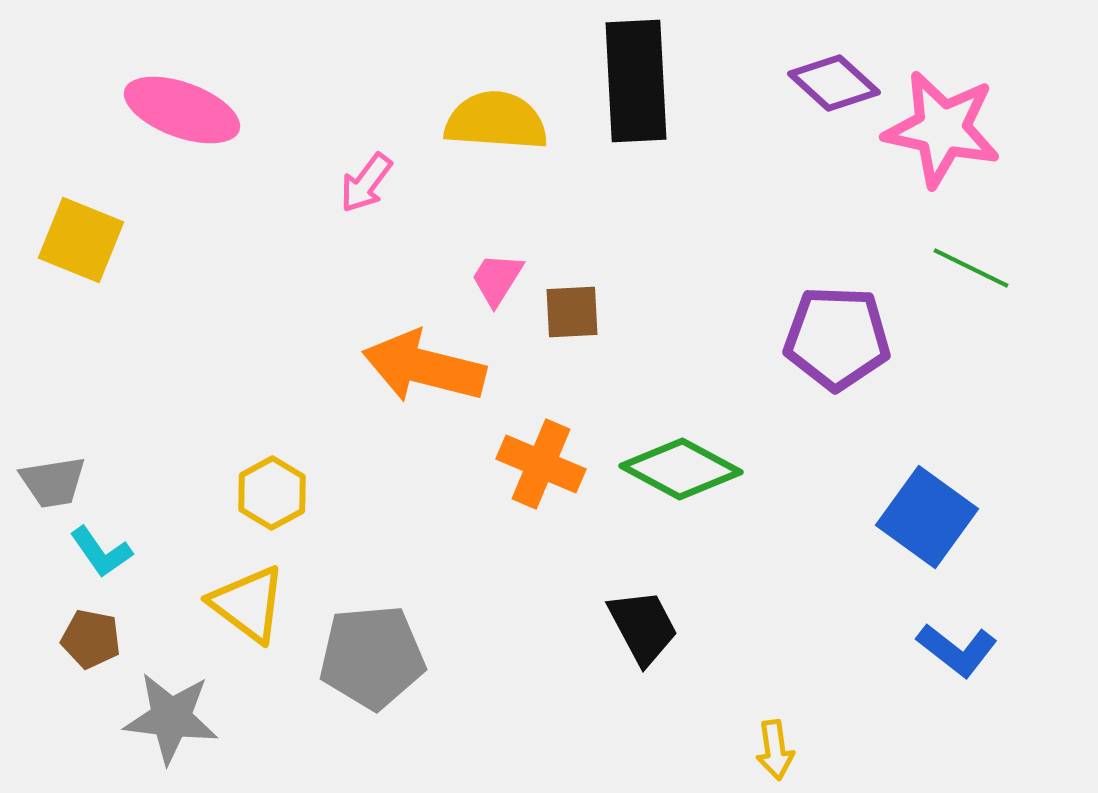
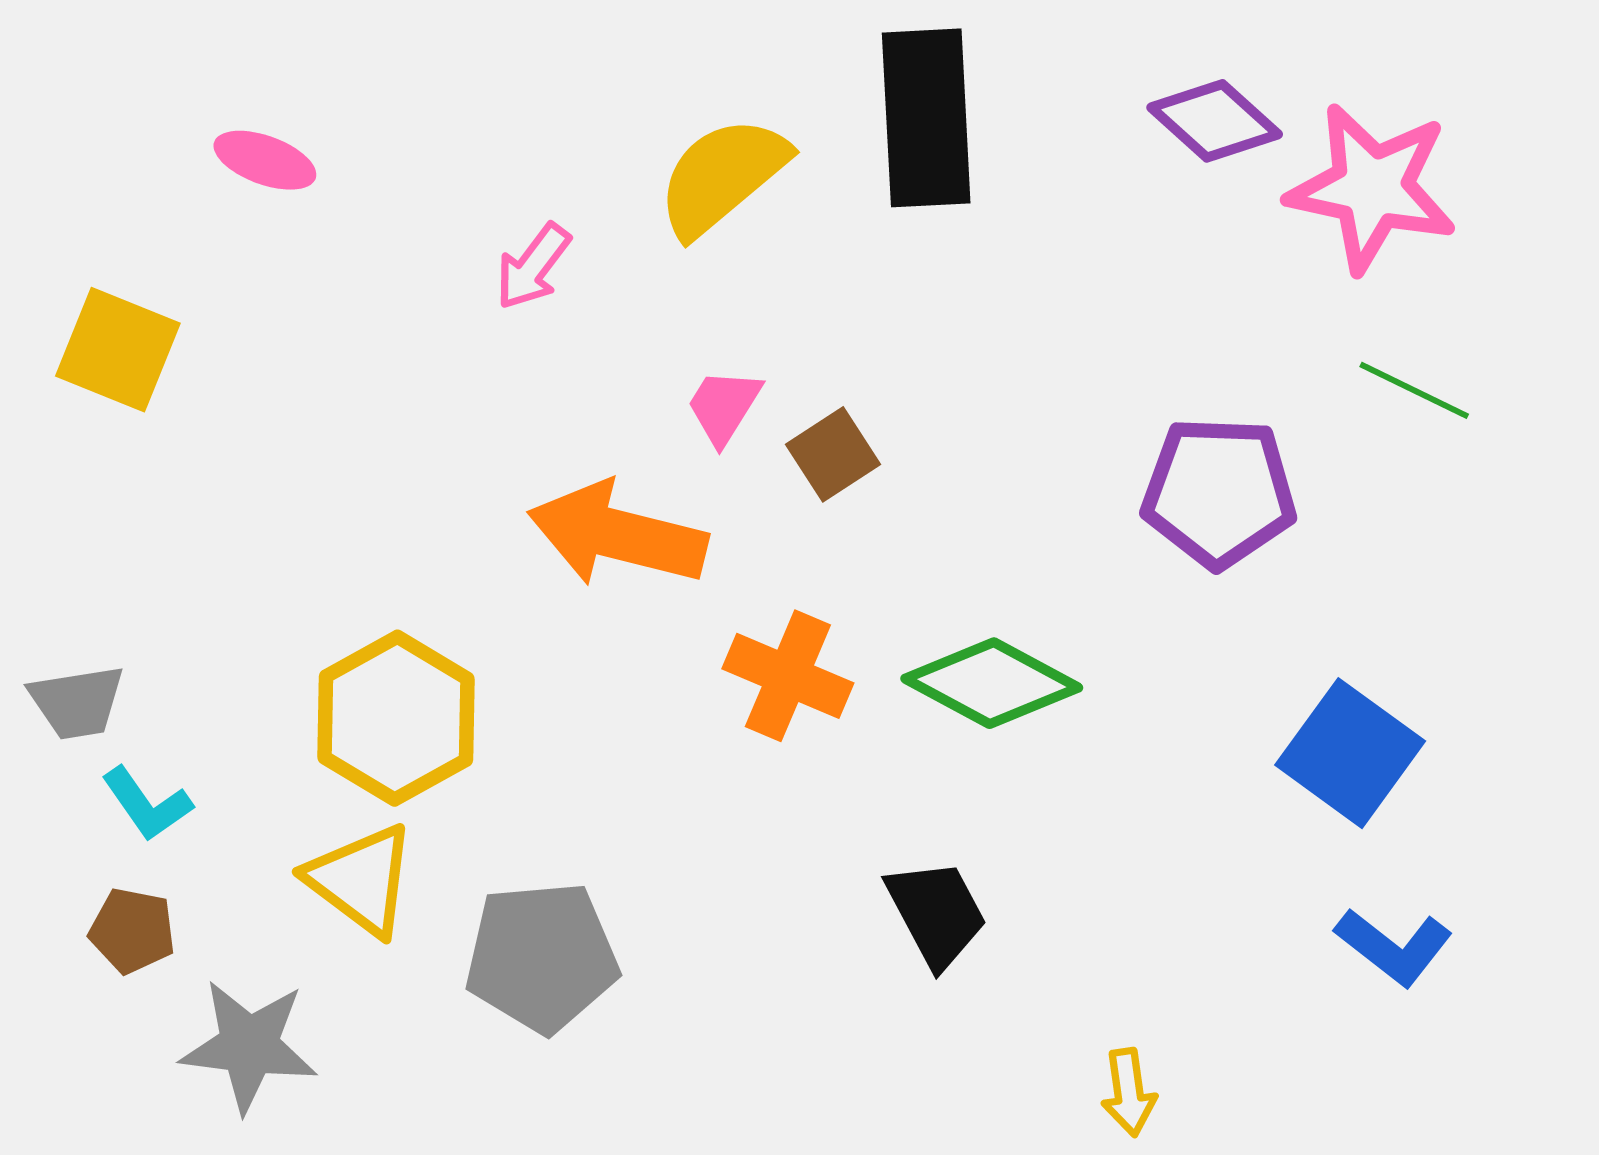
pink ellipse: (182, 110) -> (265, 160), size x0.6
yellow semicircle: (496, 121) -> (722, 176), turned -44
brown square: (572, 312) -> (833, 454), turned -30
yellow hexagon: (272, 493) -> (396, 718), size x1.6

